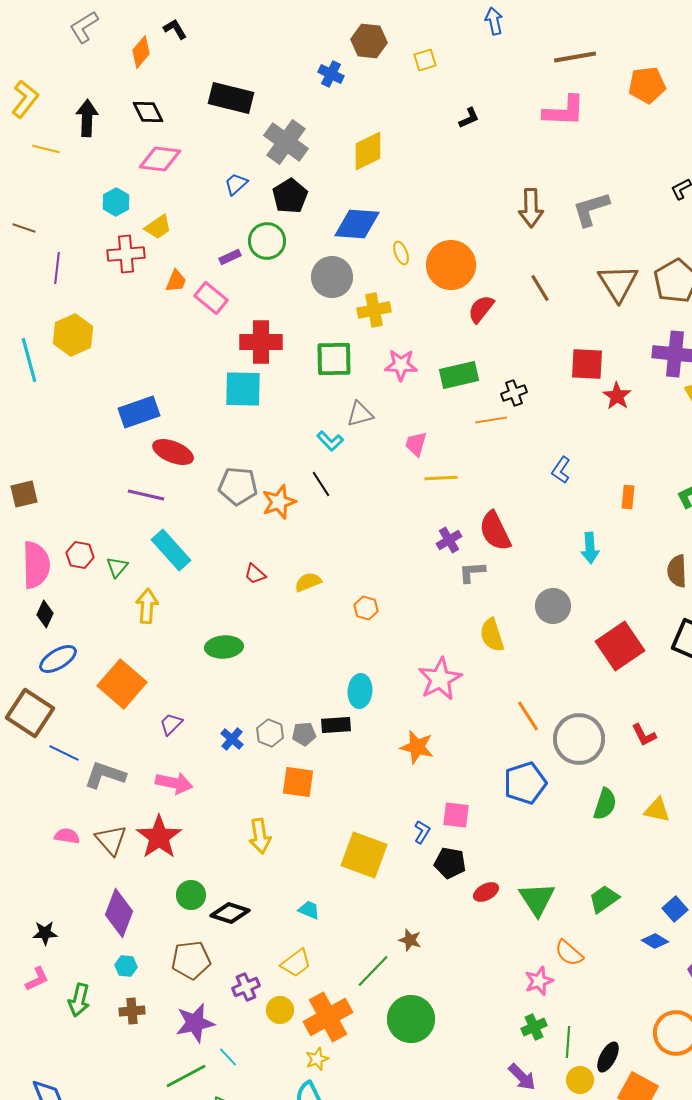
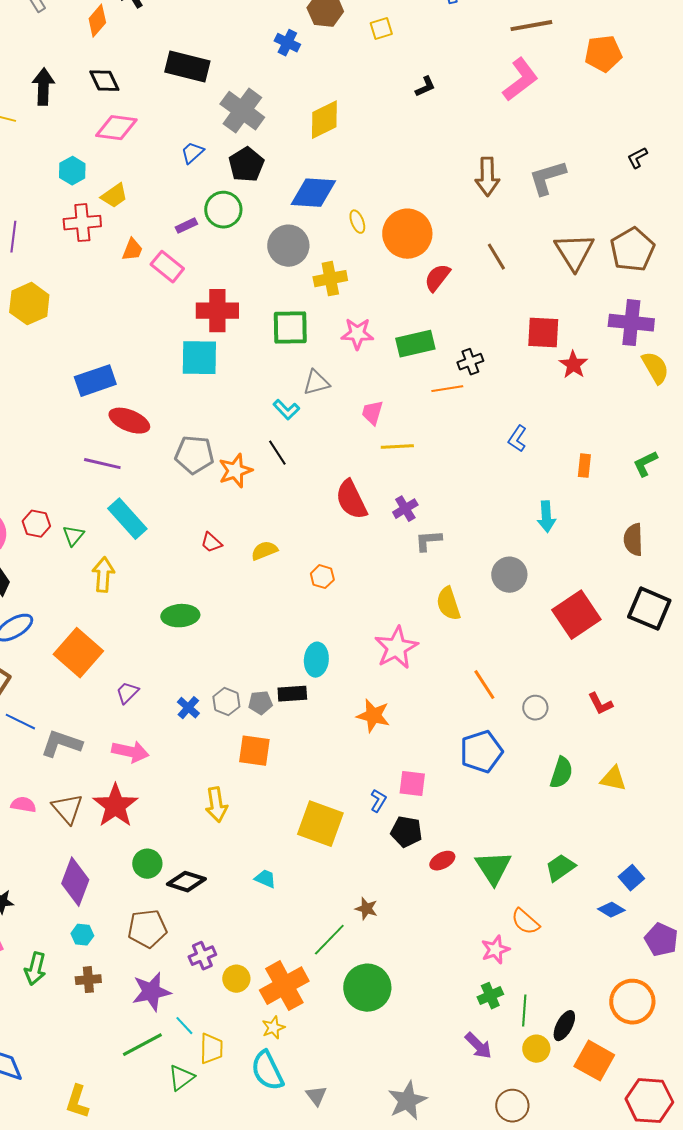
pink L-shape: (564, 111) -> (520, 80), turned -39
red semicircle: (495, 531) -> (351, 500), moved
gray circle: (579, 739) -> (535, 708), size x0.5
yellow trapezoid: (296, 963) -> (211, 1049), moved, turned -52

